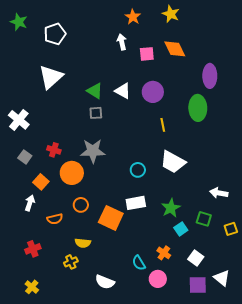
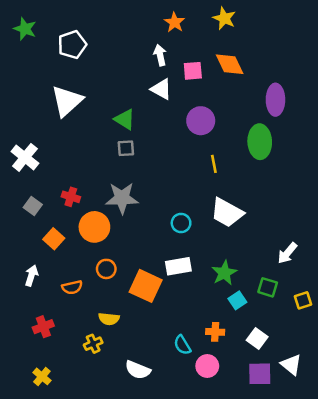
white triangle: (123, 91) -> (161, 89), moved
white arrow: (219, 193) -> (287, 253), turned -60
white arrow: (30, 203) -> (31, 275), moved
orange cross: (164, 253) -> (215, 332), turned -32

